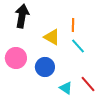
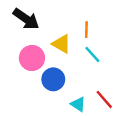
black arrow: (22, 16) -> (26, 19), turned 115
pink circle: (16, 58) -> (32, 58), moved

